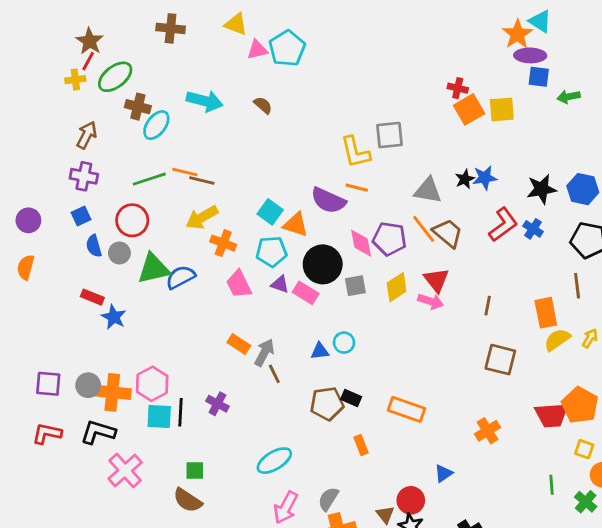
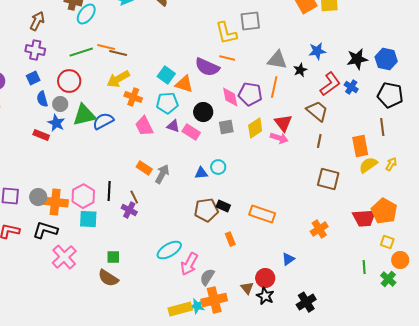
black star: (465, 179) -> (300, 70), moved
orange line: (424, 229) -> (274, 87), turned 50
brown trapezoid: (448, 233) -> (317, 111), moved
black circle: (323, 264) -> (203, 112), size x0.7
blue star: (114, 317) -> (56, 123), moved
brown line: (274, 374) -> (134, 197), moved
black line: (181, 412) -> (109, 191), moved
pink arrow: (286, 507) -> (189, 264), moved

